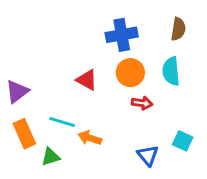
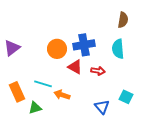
blue cross: (122, 35) -> (84, 45), moved
orange circle: (130, 73) -> (57, 49), moved
red triangle: (87, 80) -> (75, 67), moved
purple triangle: (17, 91) -> (12, 48), moved

